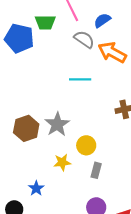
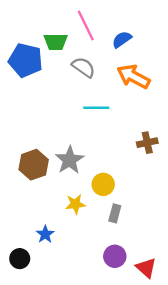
gray semicircle: (84, 39) -> (83, 67), moved

